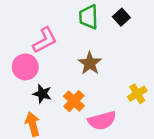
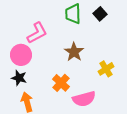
black star: (42, 94) -> (19, 78), moved
yellow cross: (137, 94) -> (106, 69), moved

